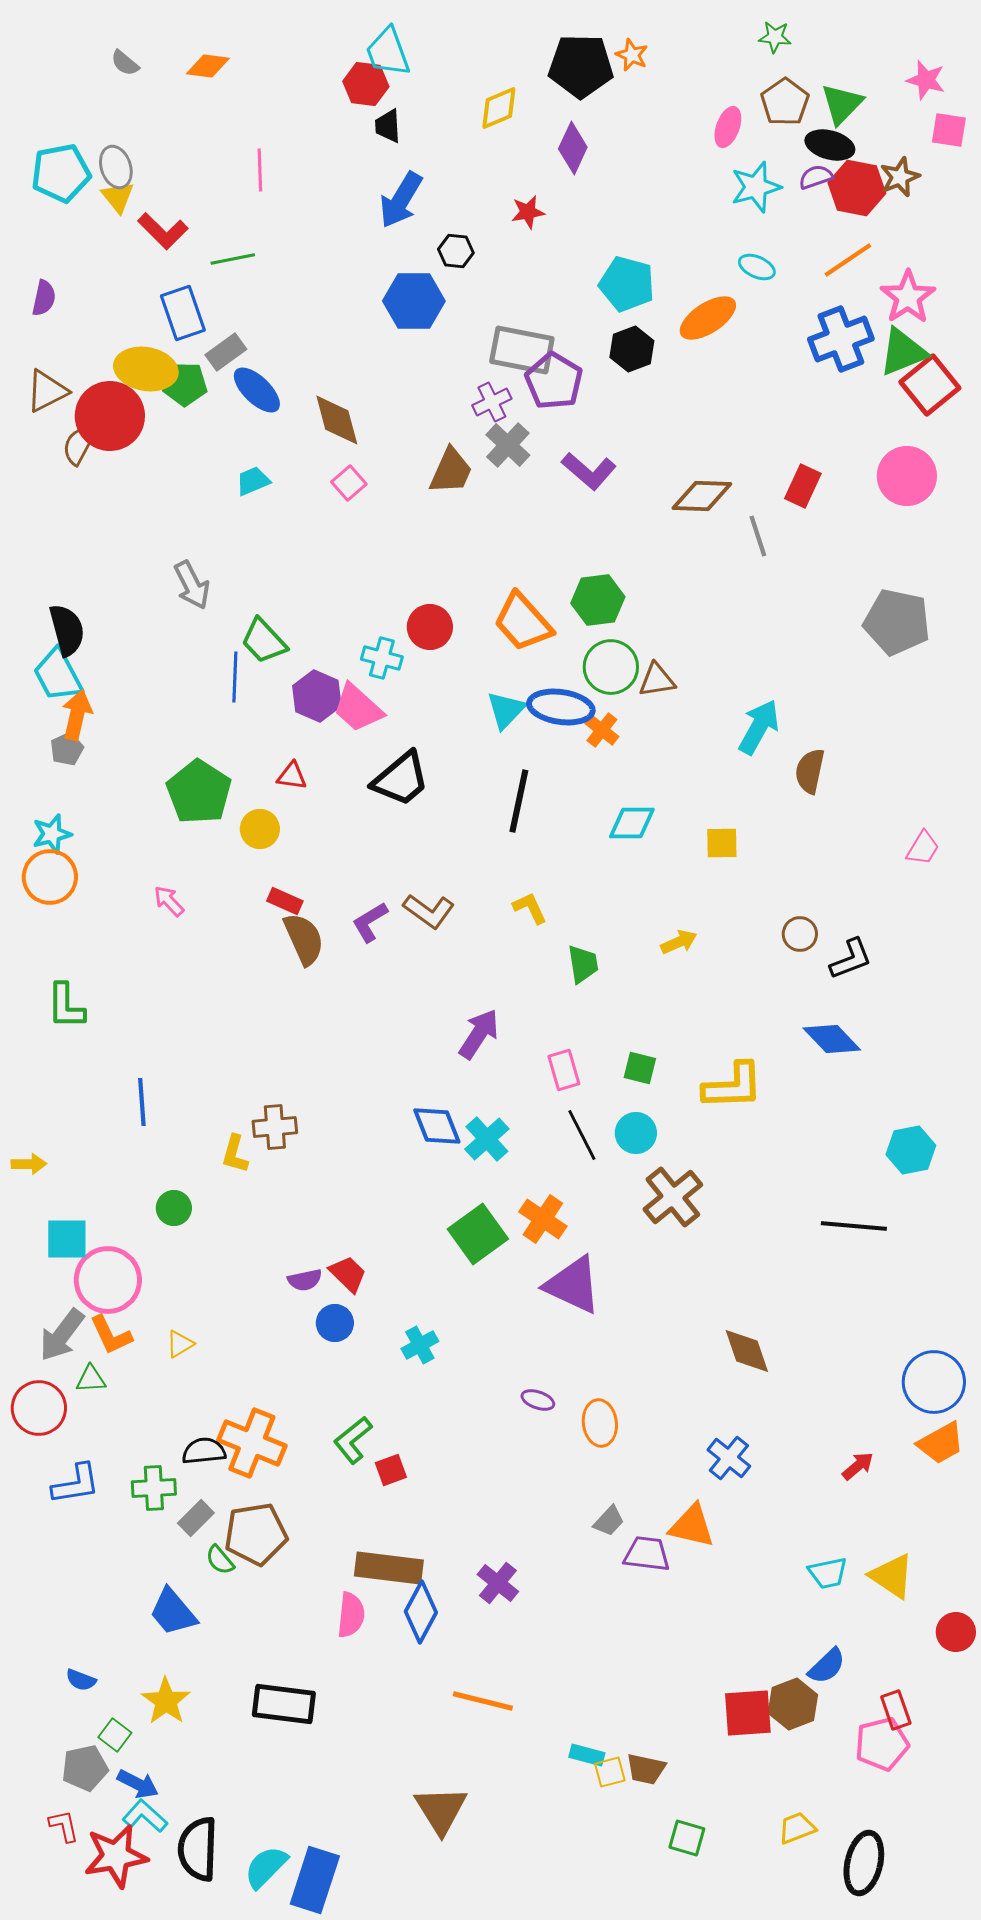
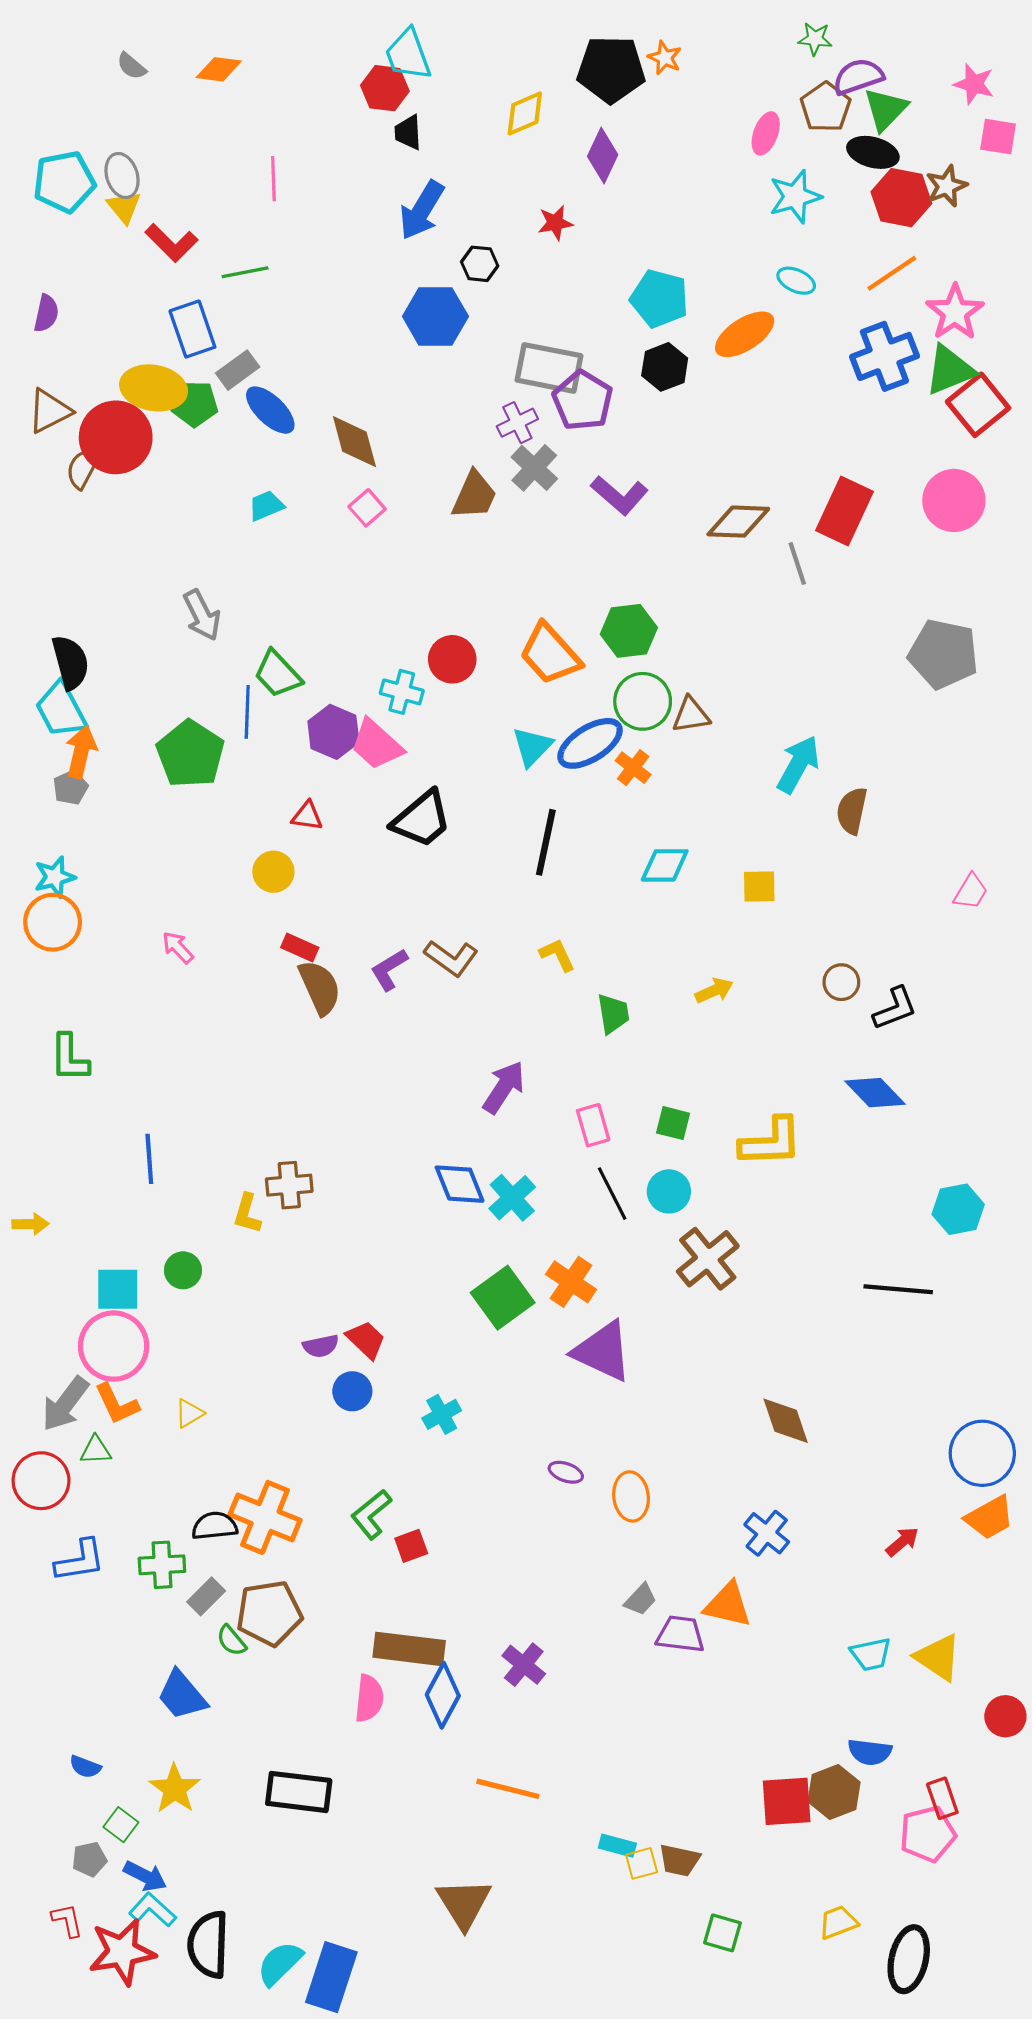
purple semicircle: (816, 177) -> (858, 77), moved, size x1.4
red rectangle: (803, 486) -> (845, 511), size x1.5
blue ellipse: (561, 707) -> (590, 743), turned -40
green pentagon: (199, 792) -> (190, 754), moved
cyan square: (67, 1239) -> (118, 1289), moved
blue semicircle: (827, 1666) -> (870, 1752), turned 51
gray pentagon: (85, 1768) -> (89, 1859), size x0.7

